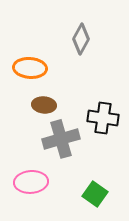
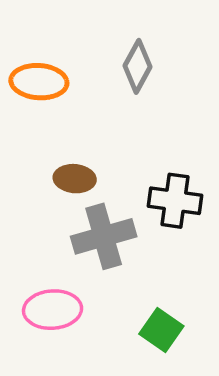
orange ellipse: (30, 68) -> (39, 82), moved

